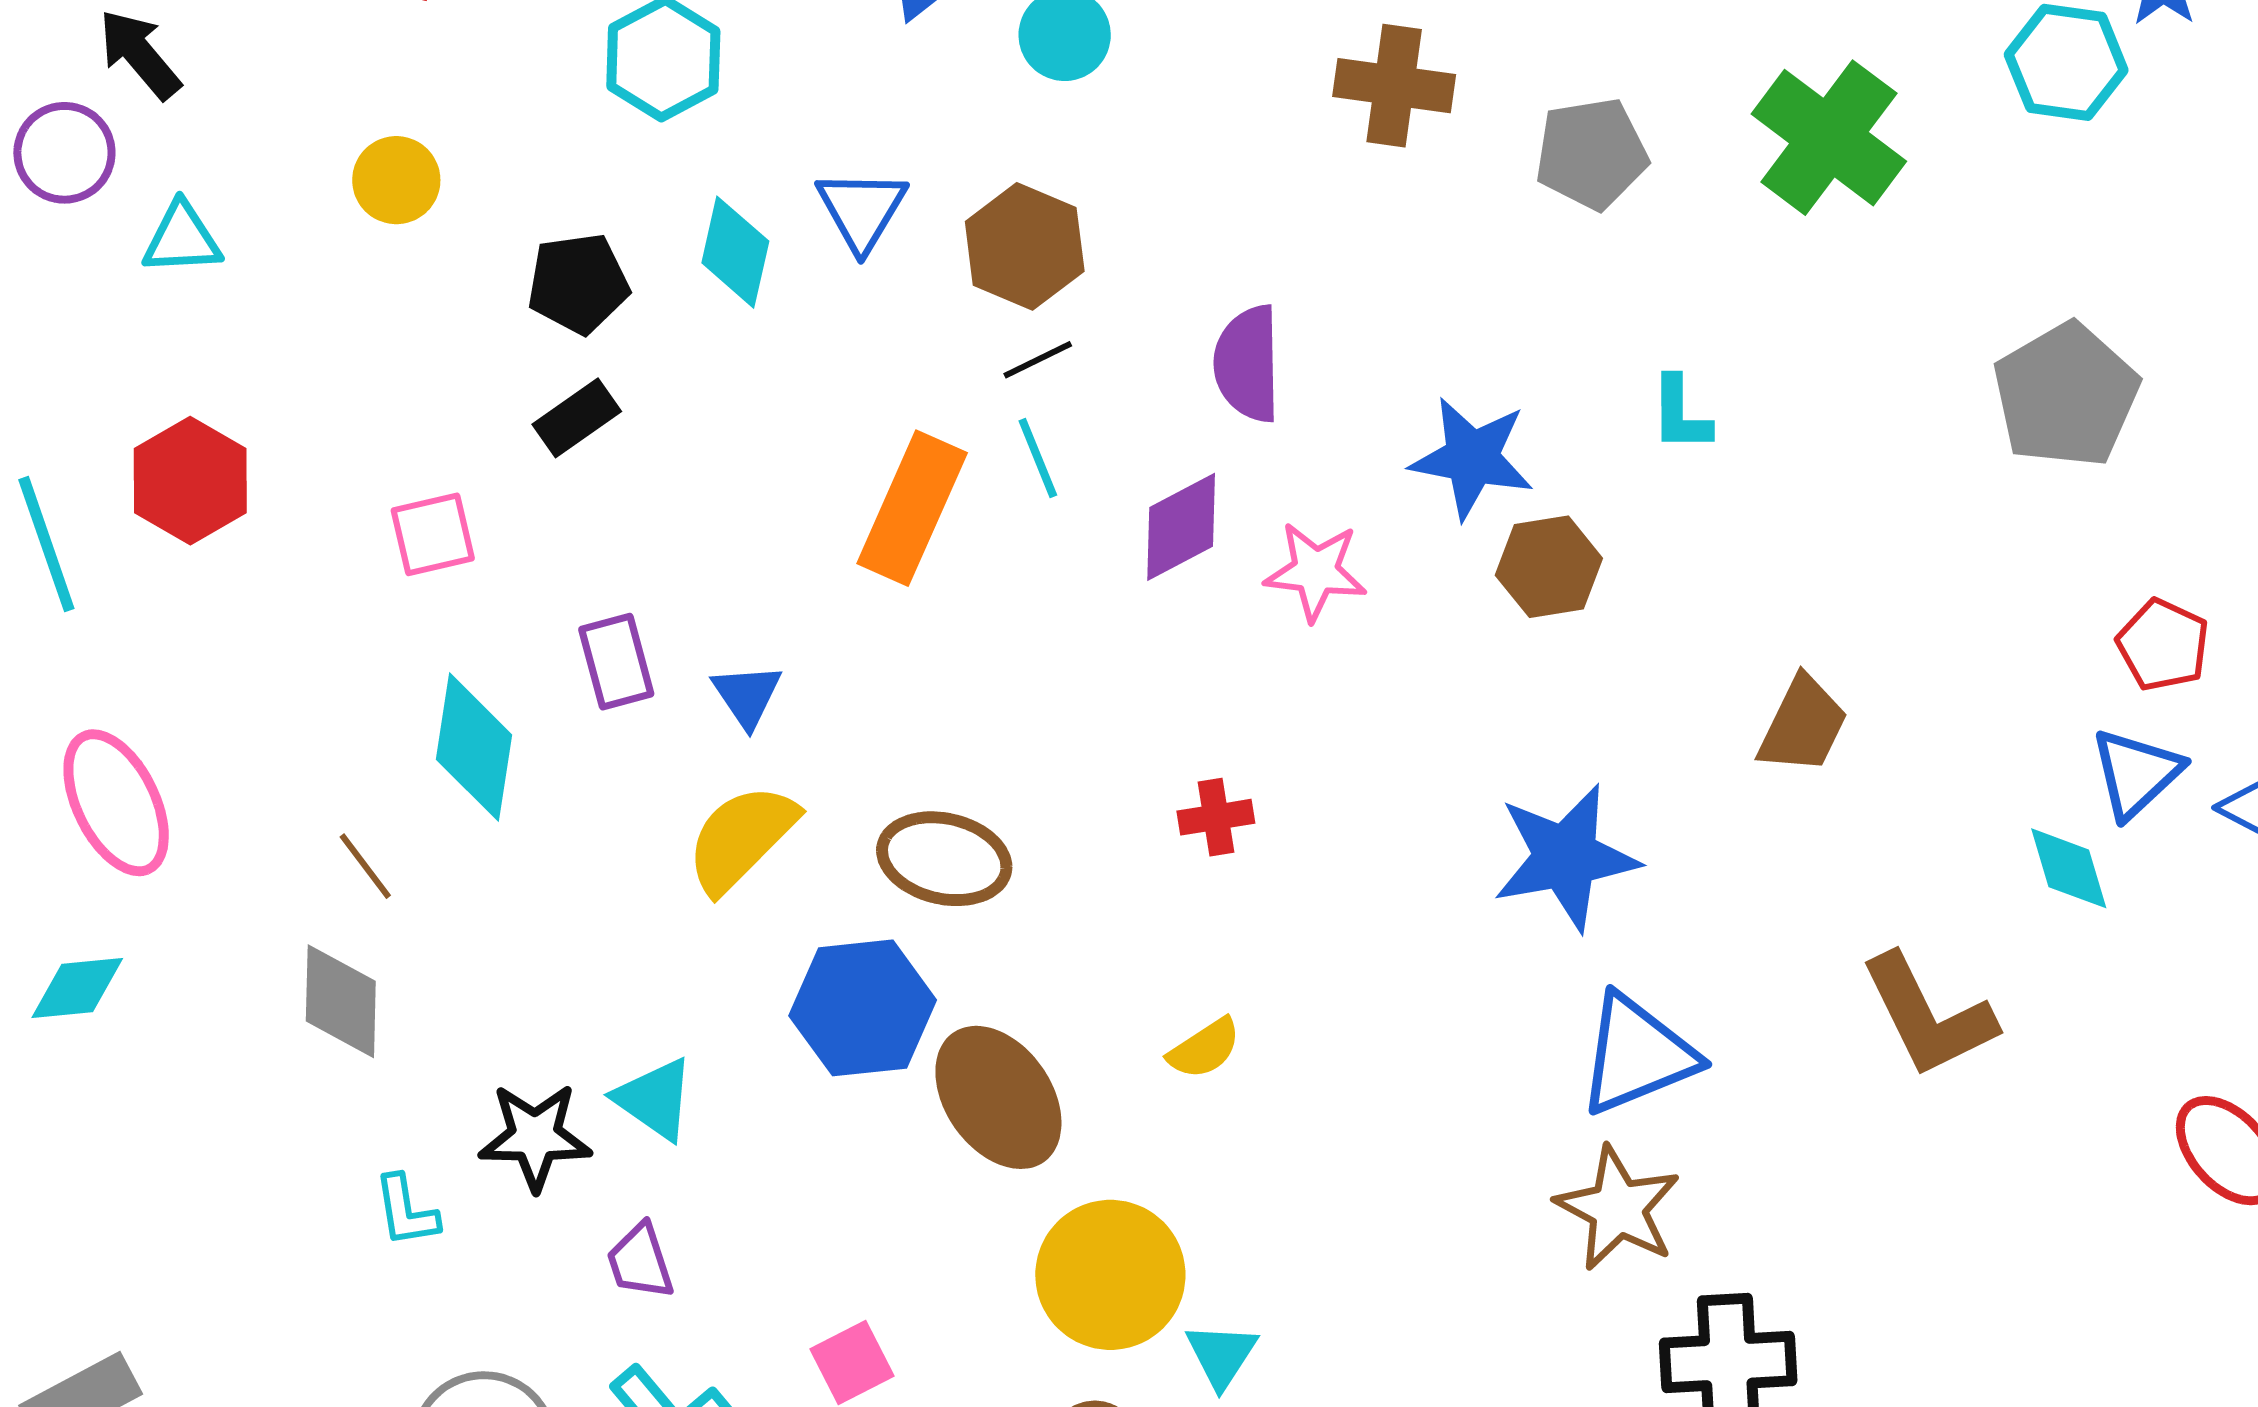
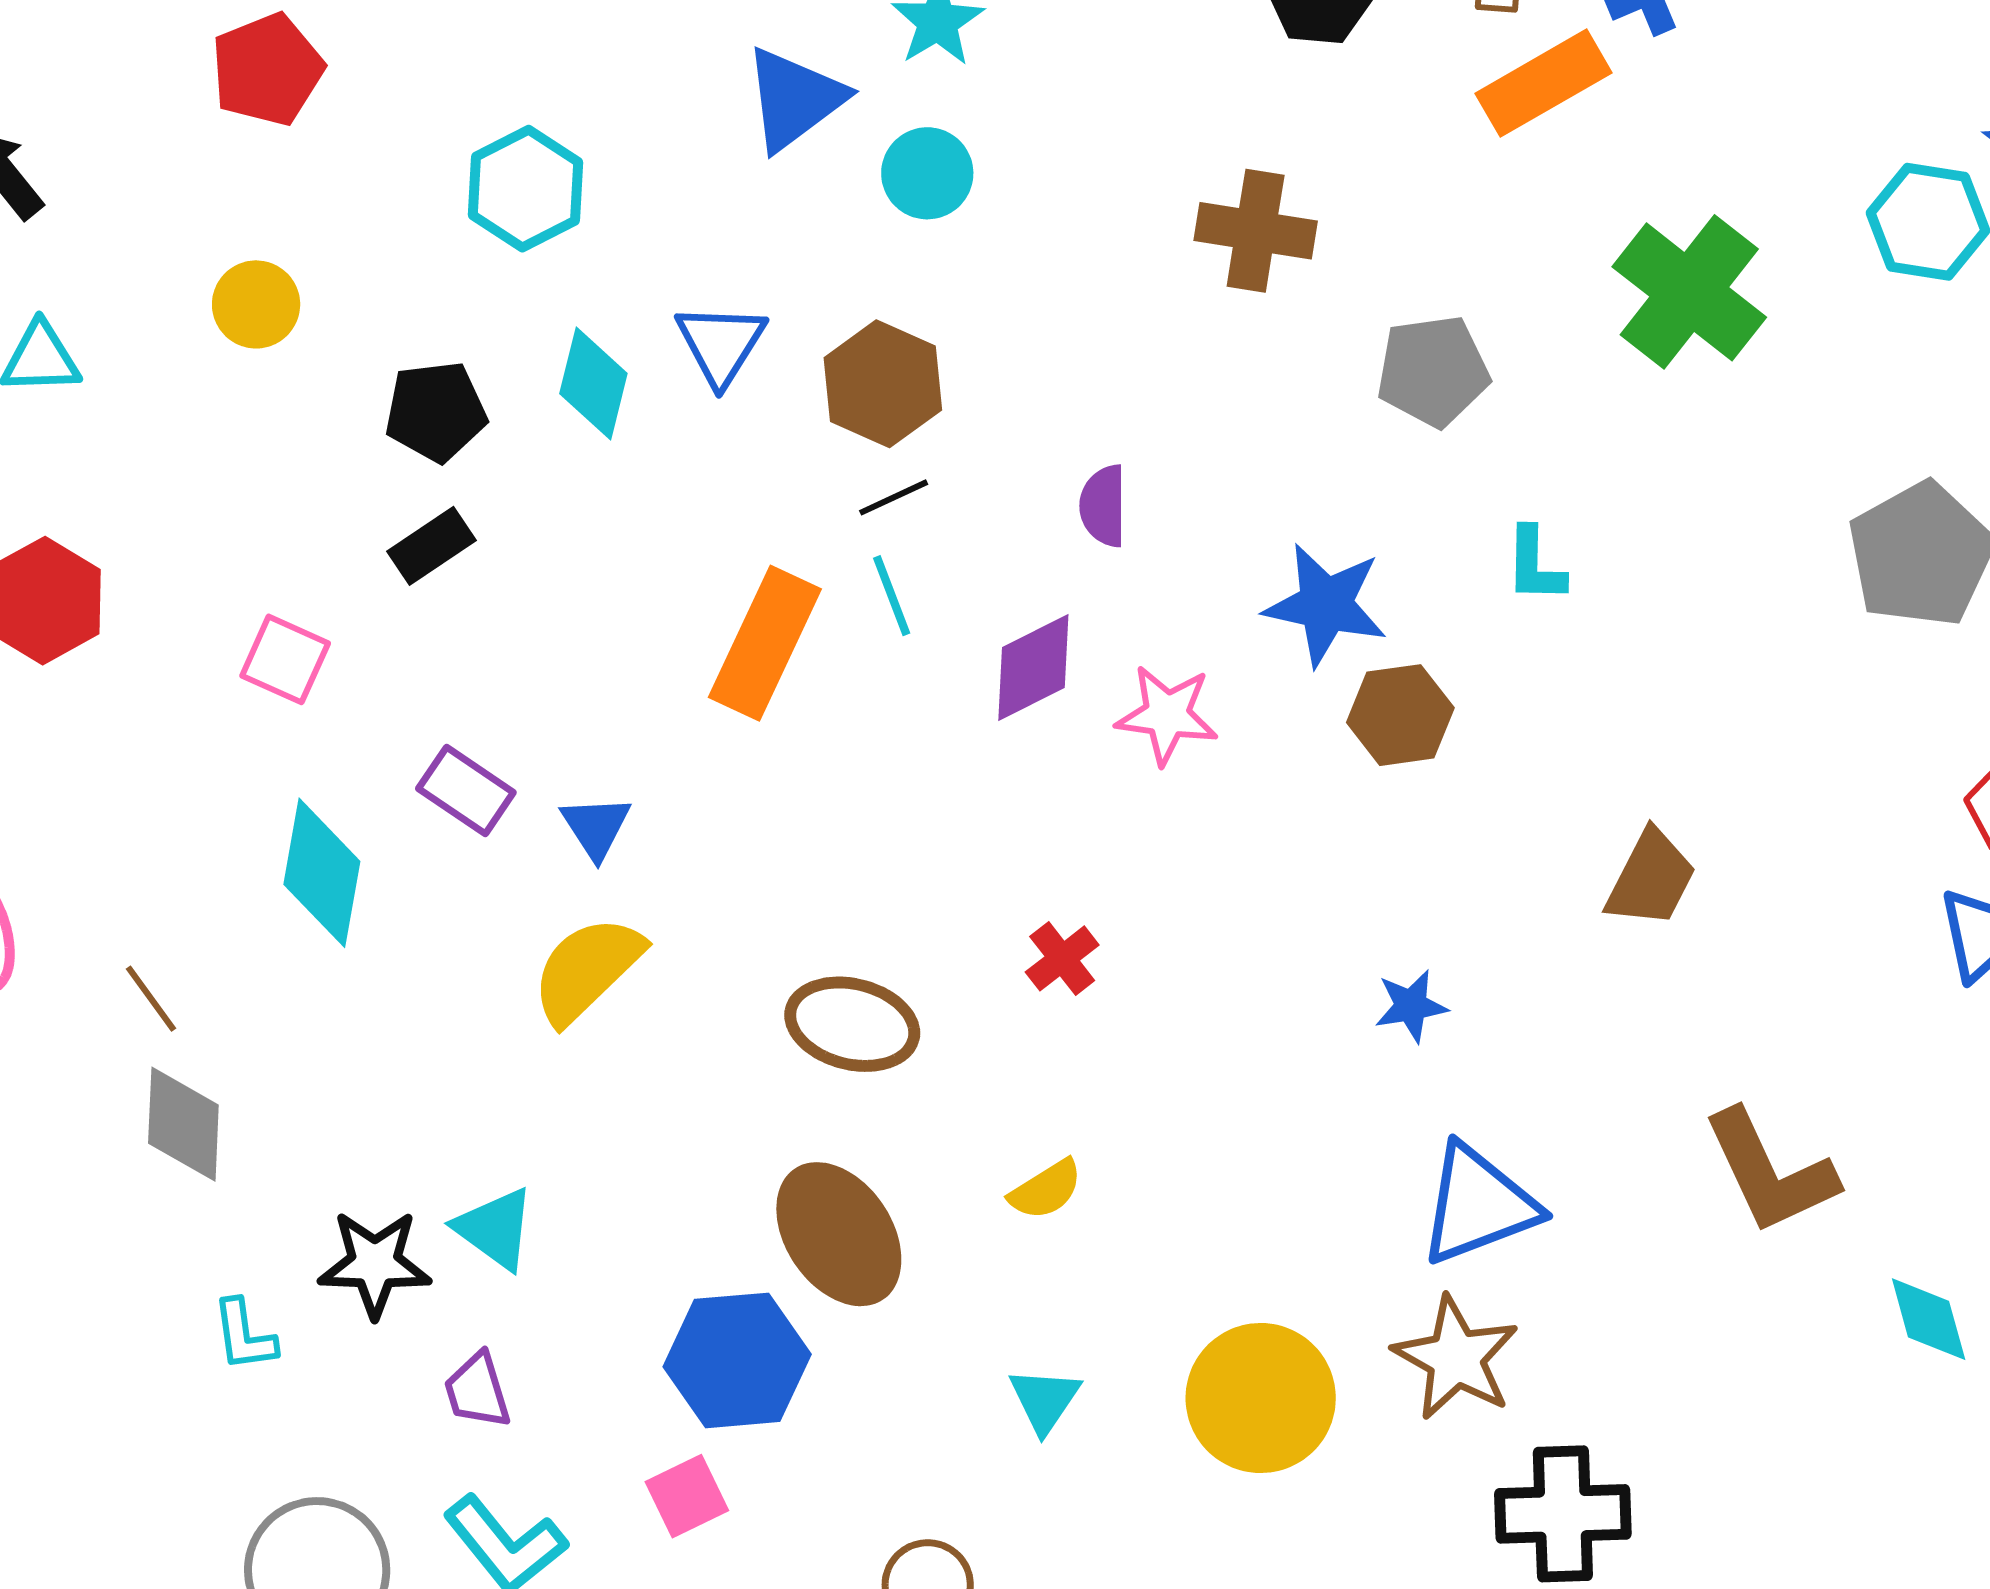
gray pentagon: (1591, 154) -> (1433, 371), moved
purple semicircle: (1248, 364) -> (1103, 506), size x0.7
pink square: (433, 534) -> (285, 659), turned 36
purple rectangle: (616, 662) -> (466, 790), turned -42
red cross: (1216, 817) -> (1062, 958), turned -30
blue star: (1566, 857) -> (1411, 1006), size x0.5
brown ellipse: (944, 859) -> (852, 1024), moved
brown line: (365, 866) -> (151, 999), moved
cyan diamond: (2069, 868) -> (1929, 1319), moved
blue hexagon: (863, 1008) -> (737, 1360), moved
yellow circle: (1110, 1275) -> (1261, 1398), moved
cyan triangle: (1221, 1355) -> (1044, 1400), moved

